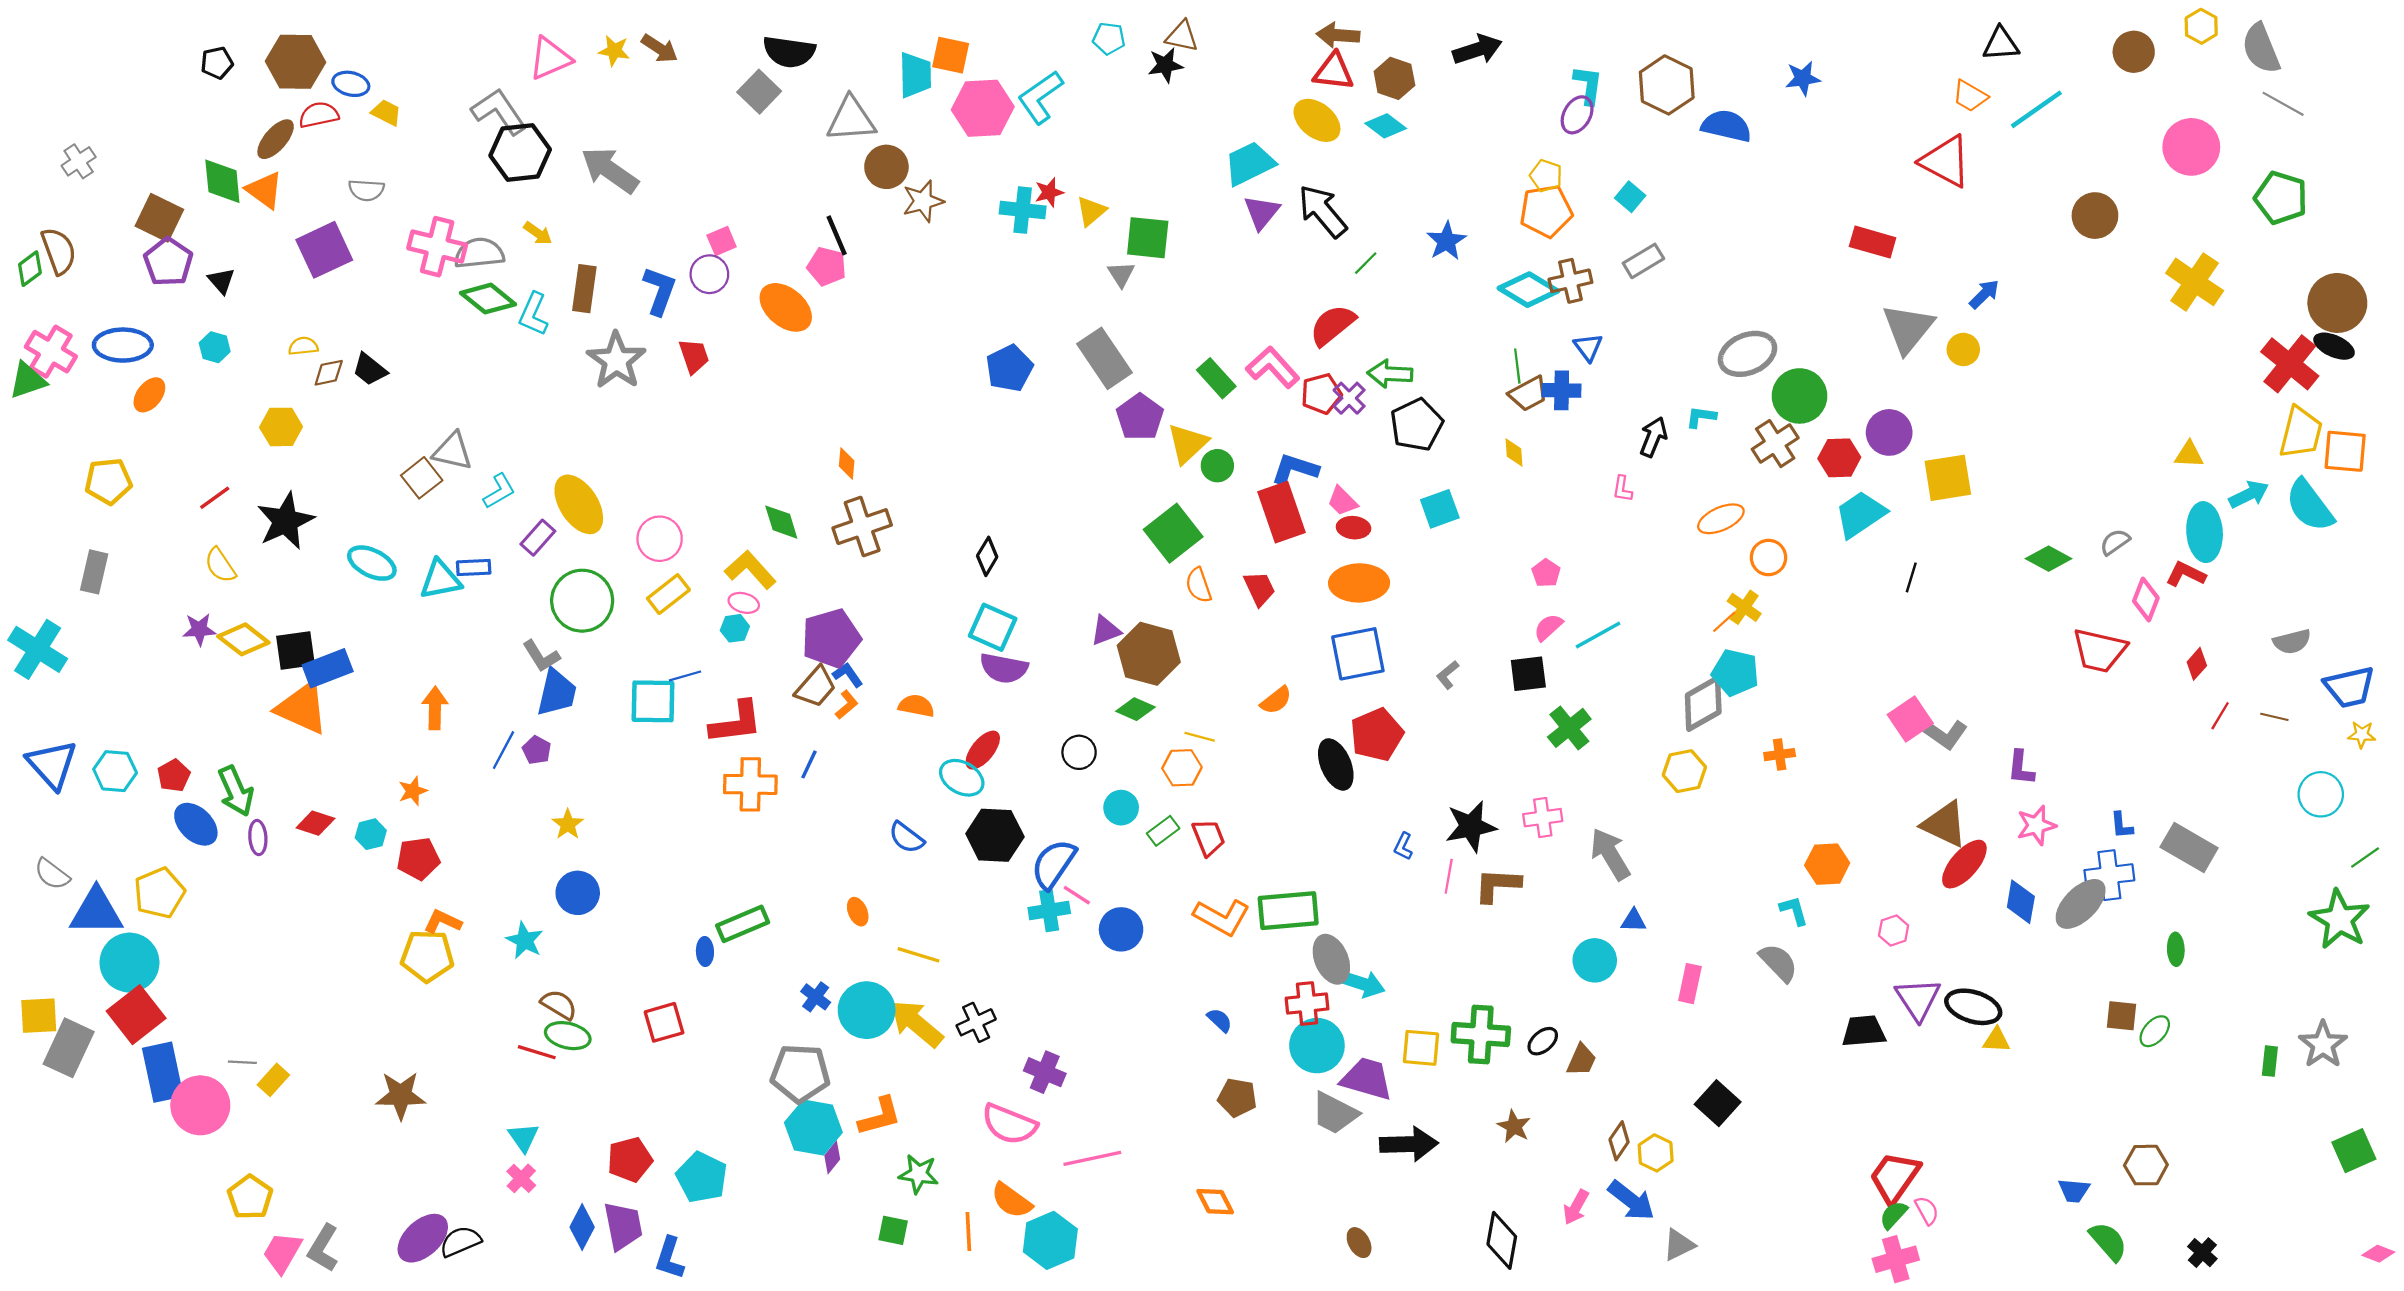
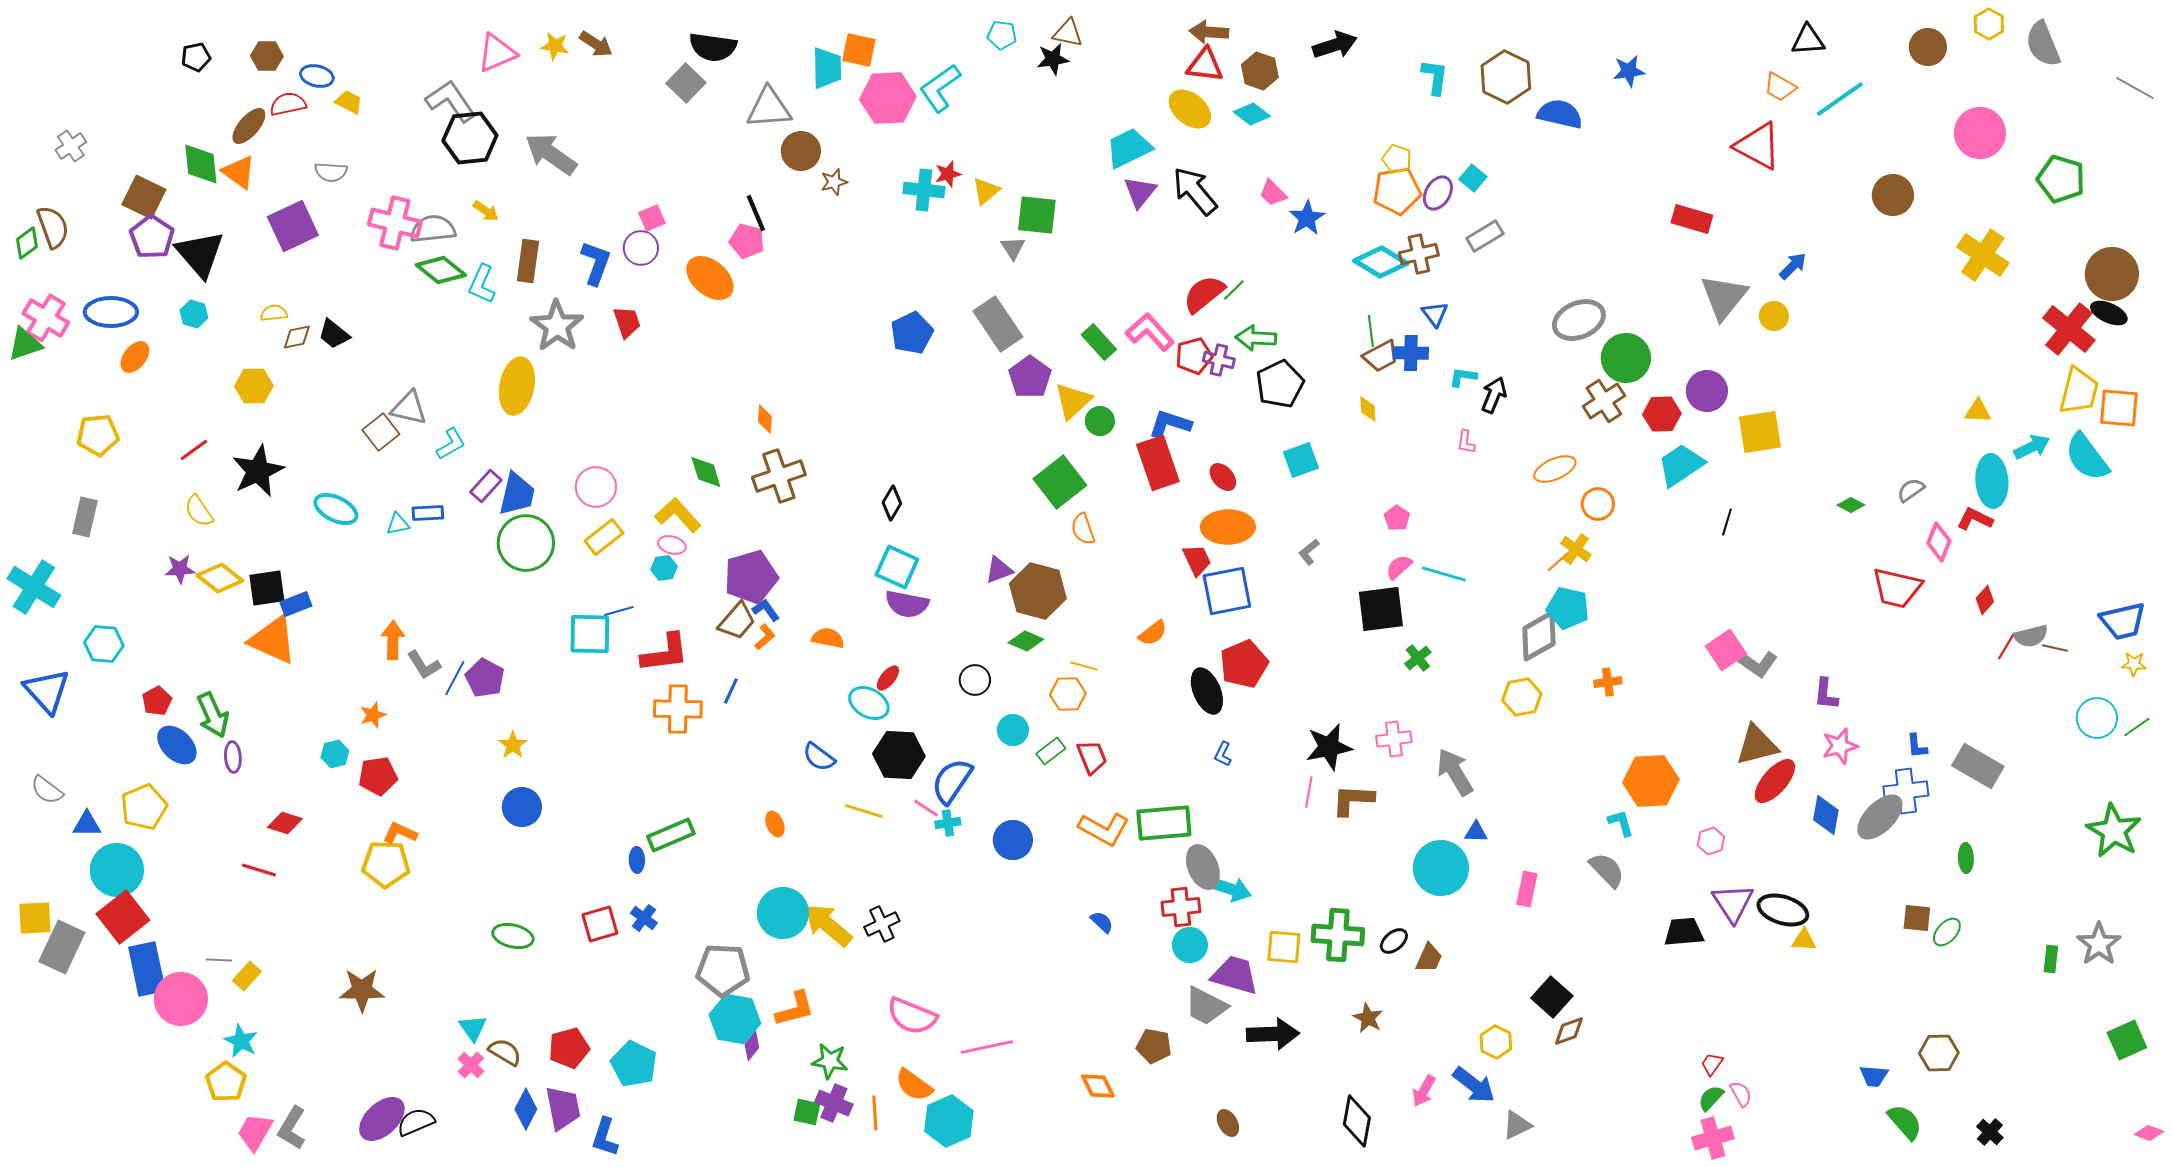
brown hexagon: (295, 62) -> (267, 56), size x0.6
gray line: (2283, 104) -> (2135, 88), moved
purple ellipse: (1577, 115) -> (1438, 193), moved
brown star: (923, 201) -> (834, 182), size x0.7
green line: (1366, 263) -> (1234, 290), moved
black triangle: (221, 281) -> (200, 254), size x2.0
purple cross: (1349, 398) -> (1219, 360), turned -32
cyan L-shape: (1701, 417) -> (1463, 377), moved
pink trapezoid: (1342, 501) -> (1273, 193), moved
yellow ellipse: (579, 504) -> (517, 386), moved, turned 44
red ellipse: (1353, 528) -> (1223, 477), turned 44
green diamond: (2049, 559) -> (1851, 505), size x0.7
cyan triangle: (440, 580) -> (398, 524), size x0.6
red trapezoid: (1259, 589) -> (1197, 560), moved
cyan line: (1598, 635) -> (1444, 574), turned 45
gray semicircle: (2292, 642) -> (2031, 636), moved
gray L-shape: (541, 656) -> (424, 665), moved
blue rectangle: (328, 668) -> (296, 604), size x0.7
black square: (1528, 674) -> (1381, 609), size x1.4
gray L-shape: (1448, 675) -> (1309, 552), moved
blue trapezoid: (557, 693) -> (517, 494), moved
green cross: (1569, 728) -> (1418, 658), size x0.7
purple pentagon: (537, 750) -> (485, 678), size x1.5
red ellipse: (983, 750) -> (888, 678), size x0.7
cyan hexagon: (115, 771) -> (104, 644), moved
red diamond: (315, 823) -> (285, 823), moved
brown triangle: (1944, 824) -> (1757, 745), turned -39
blue L-shape: (1403, 846) -> (1223, 754), moved
green line: (2365, 857) -> (2137, 727), moved
orange hexagon: (1827, 864) -> (1651, 781), size x1.4
pink line: (1077, 895) -> (926, 808), moved
cyan cross: (1049, 911) -> (948, 823), size x0.7
blue triangle: (96, 912) -> (87, 824), size x0.6
cyan star: (525, 940) -> (241, 1041), moved
yellow line: (919, 955) -> (864, 811), moved
cyan circle: (1595, 960) -> (1441, 868), size x1.4
blue cross: (816, 997) -> (644, 918), moved
brown semicircle: (559, 1005) -> (505, 1052), moved
cyan circle: (1317, 1046) -> (1190, 945), size x0.7
red line: (537, 1052) -> (259, 870), moved
purple cross: (1045, 1072) -> (834, 1103), moved
brown pentagon: (1237, 1098) -> (1154, 1046), moved
brown diamond: (1619, 1141) -> (1569, 1031), moved, turned 36
red trapezoid: (1895, 1177) -> (1712, 1064), size x0.5

